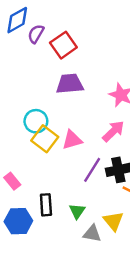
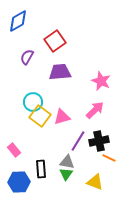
purple semicircle: (36, 34) -> (27, 57), moved
yellow triangle: (113, 221) -> (95, 182), turned -30
gray triangle: (92, 234) -> (67, 162), moved

